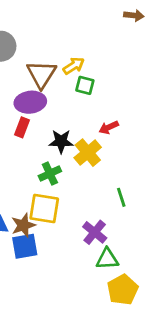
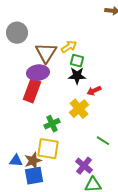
red rectangle: (22, 127) -> (32, 91), size x1.6
black star: (61, 141) -> (77, 76), moved
green line: (121, 197) -> (103, 141), turned -40

